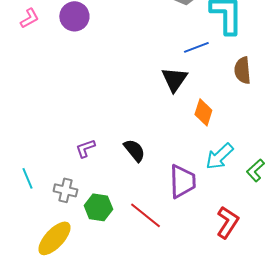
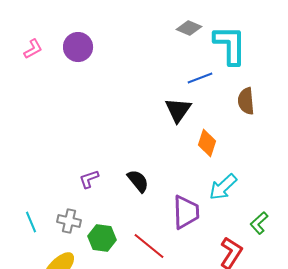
green L-shape: (255, 170) -> (259, 223), moved
cyan line: (27, 178) -> (31, 222), moved

